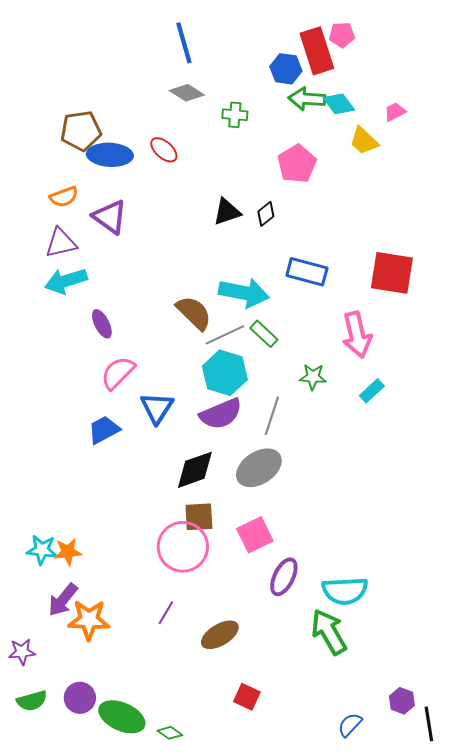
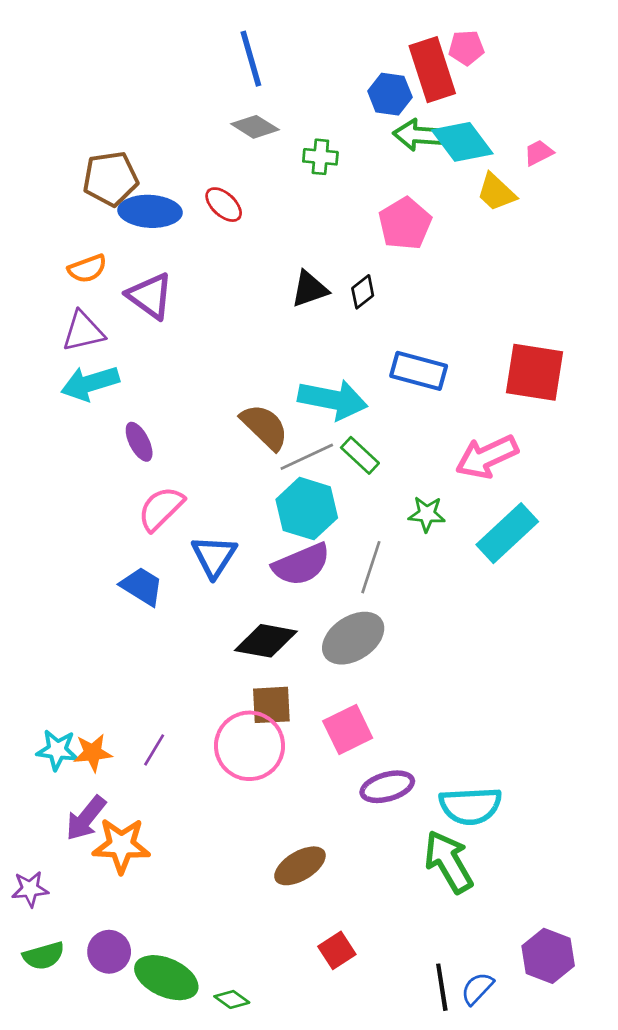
cyan diamond: (339, 104) -> (462, 142), size x1.4
pink arrow: (357, 335) -> (487, 457), turned 78
cyan rectangle: (372, 391) -> (507, 533), size x1.8
blue trapezoid: (104, 430) -> (142, 586), turned 60
black diamond: (195, 470) -> (266, 641), turned 30
purple ellipse: (284, 577) -> (387, 787), turned 48
purple line: (166, 613) -> (154, 750), moved
red square: (247, 697) -> (337, 950), turned 32
purple hexagon: (402, 701) -> (548, 956), size x1.5
black line: (429, 724) -> (442, 987), moved

